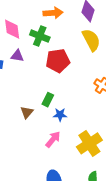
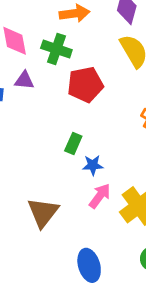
brown triangle: (27, 112) -> (43, 212), moved, size x1.6
pink arrow: (53, 139) -> (100, 196), moved

